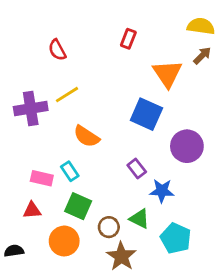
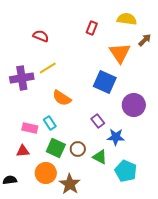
yellow semicircle: (201, 26) -> (127, 19), moved
red semicircle: (57, 50) -> (41, 36), turned 140
brown circle: (109, 227) -> (78, 149), moved
brown star: (121, 256) -> (70, 184), moved

